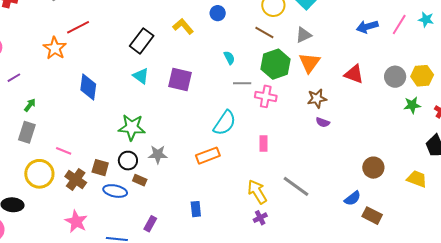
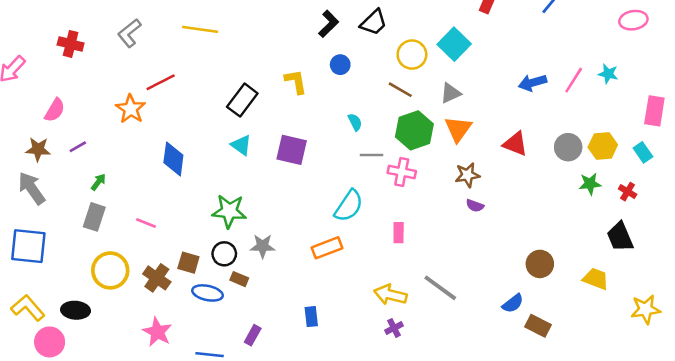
yellow L-shape: (183, 26) -> (296, 82), turned 30
pink line: (64, 151) -> (146, 223), moved
yellow arrow: (257, 192) -> (390, 295), turned -45

